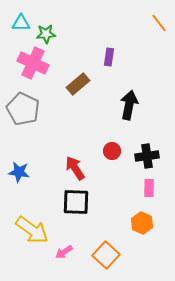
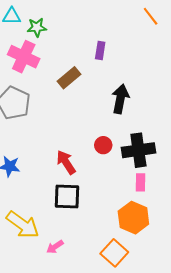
black cross: (147, 156) -> (138, 150), size x1.4
orange hexagon: (142, 223) -> (133, 218), size x1.4
orange square: (106, 255) -> (114, 253), moved

